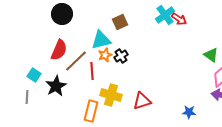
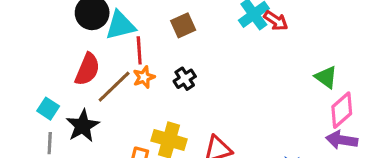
cyan triangle: (101, 40) -> (120, 25), moved
orange star: (105, 55) -> (144, 77), moved
red line: (92, 71) -> (139, 50), moved
gray line: (27, 97) -> (50, 143), moved

